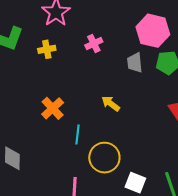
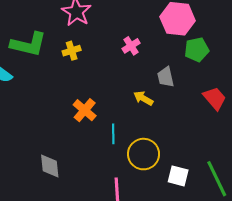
pink cross: (94, 43) -> (131, 46), moved
gray trapezoid: (135, 63) -> (166, 77), moved

